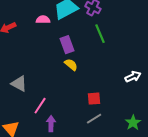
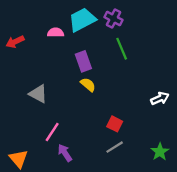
gray triangle: (19, 84) -> (38, 94), moved
red square: (94, 99) -> (115, 124), turned 32
purple arrow: (51, 124) -> (65, 153), turned -35

